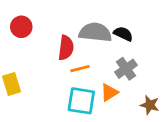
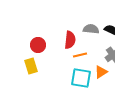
red circle: (21, 27) -> (38, 45), moved
gray semicircle: (95, 32) -> (91, 29), size x0.7

